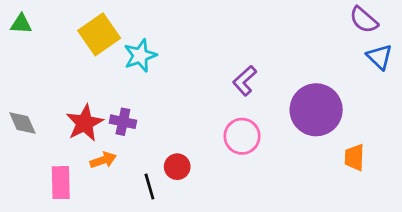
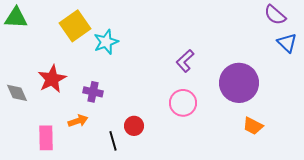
green triangle: (21, 24) -> (16, 18), size x1.4
red star: (85, 123) -> (52, 79), moved
orange trapezoid: (354, 157) -> (253, 126), moved, turned -65

